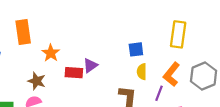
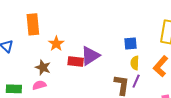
purple triangle: (90, 65) -> (90, 56), size x1.5
purple line: (159, 93) -> (136, 81), moved

